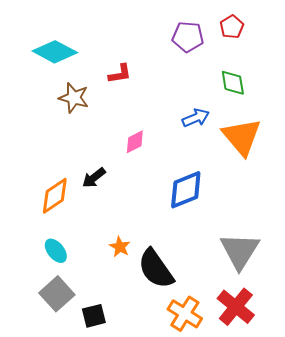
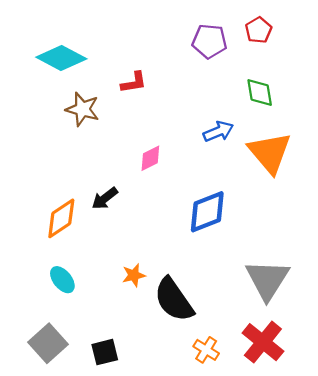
orange star: (120, 247) -> (134, 275), turned 30
gray square: (57, 294) -> (48, 343), moved
orange cross: (185, 314) -> (206, 350), size x0.7

